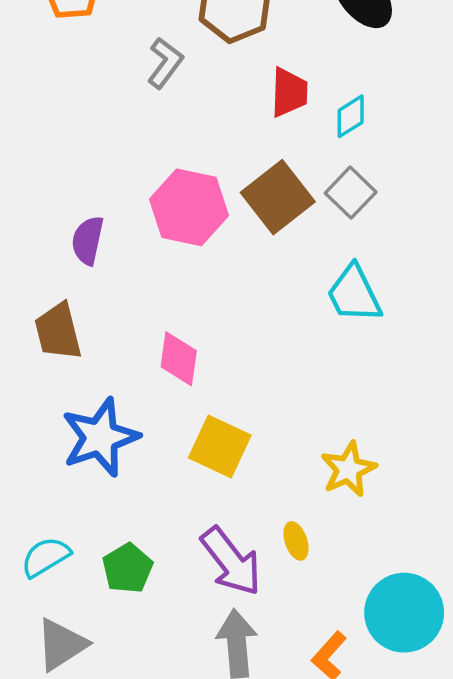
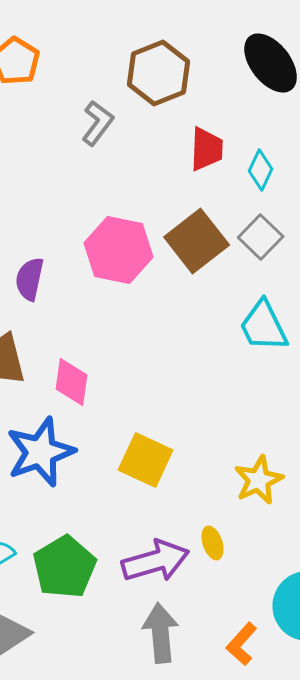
cyan diamond: (351, 116) -> (261, 170), turned -33
pink diamond: (179, 359) -> (72, 382), moved
purple arrow: (231, 561) -> (156, 561), turned -68
green pentagon: (128, 568) -> (65, 567), size x1.4

